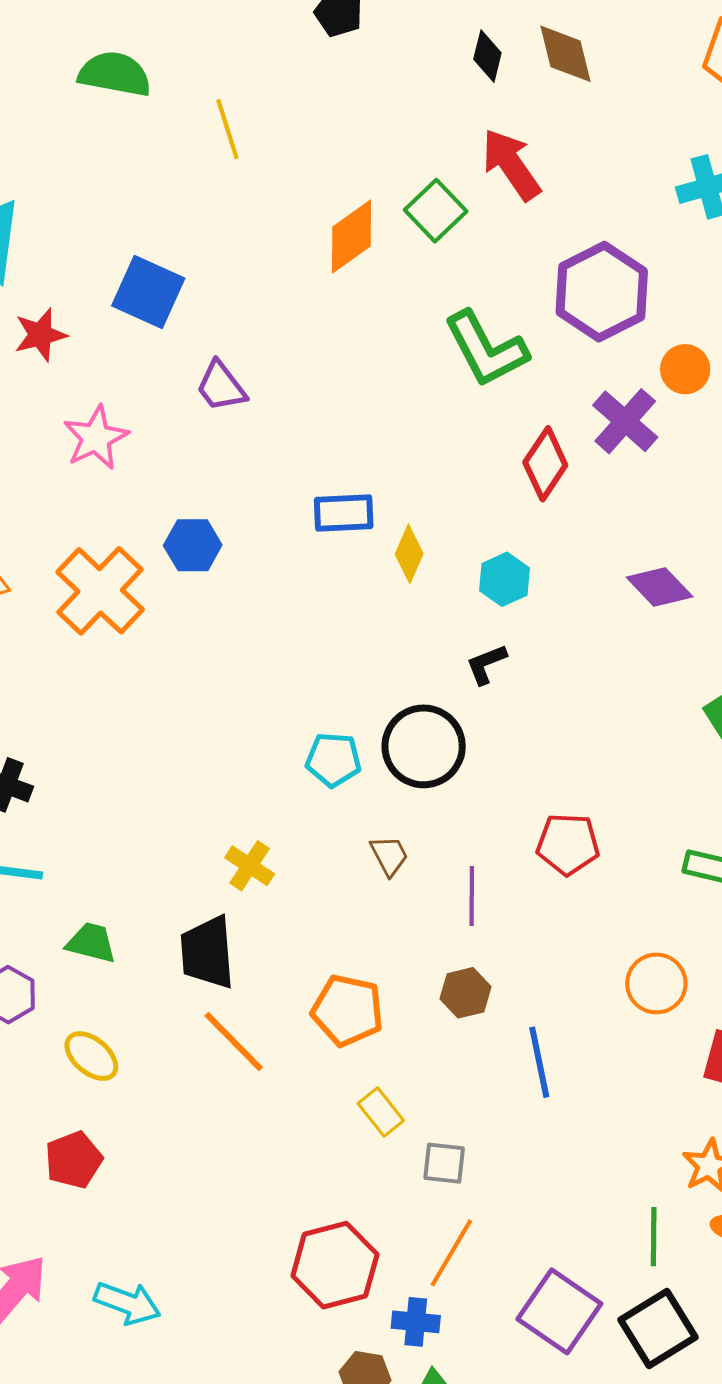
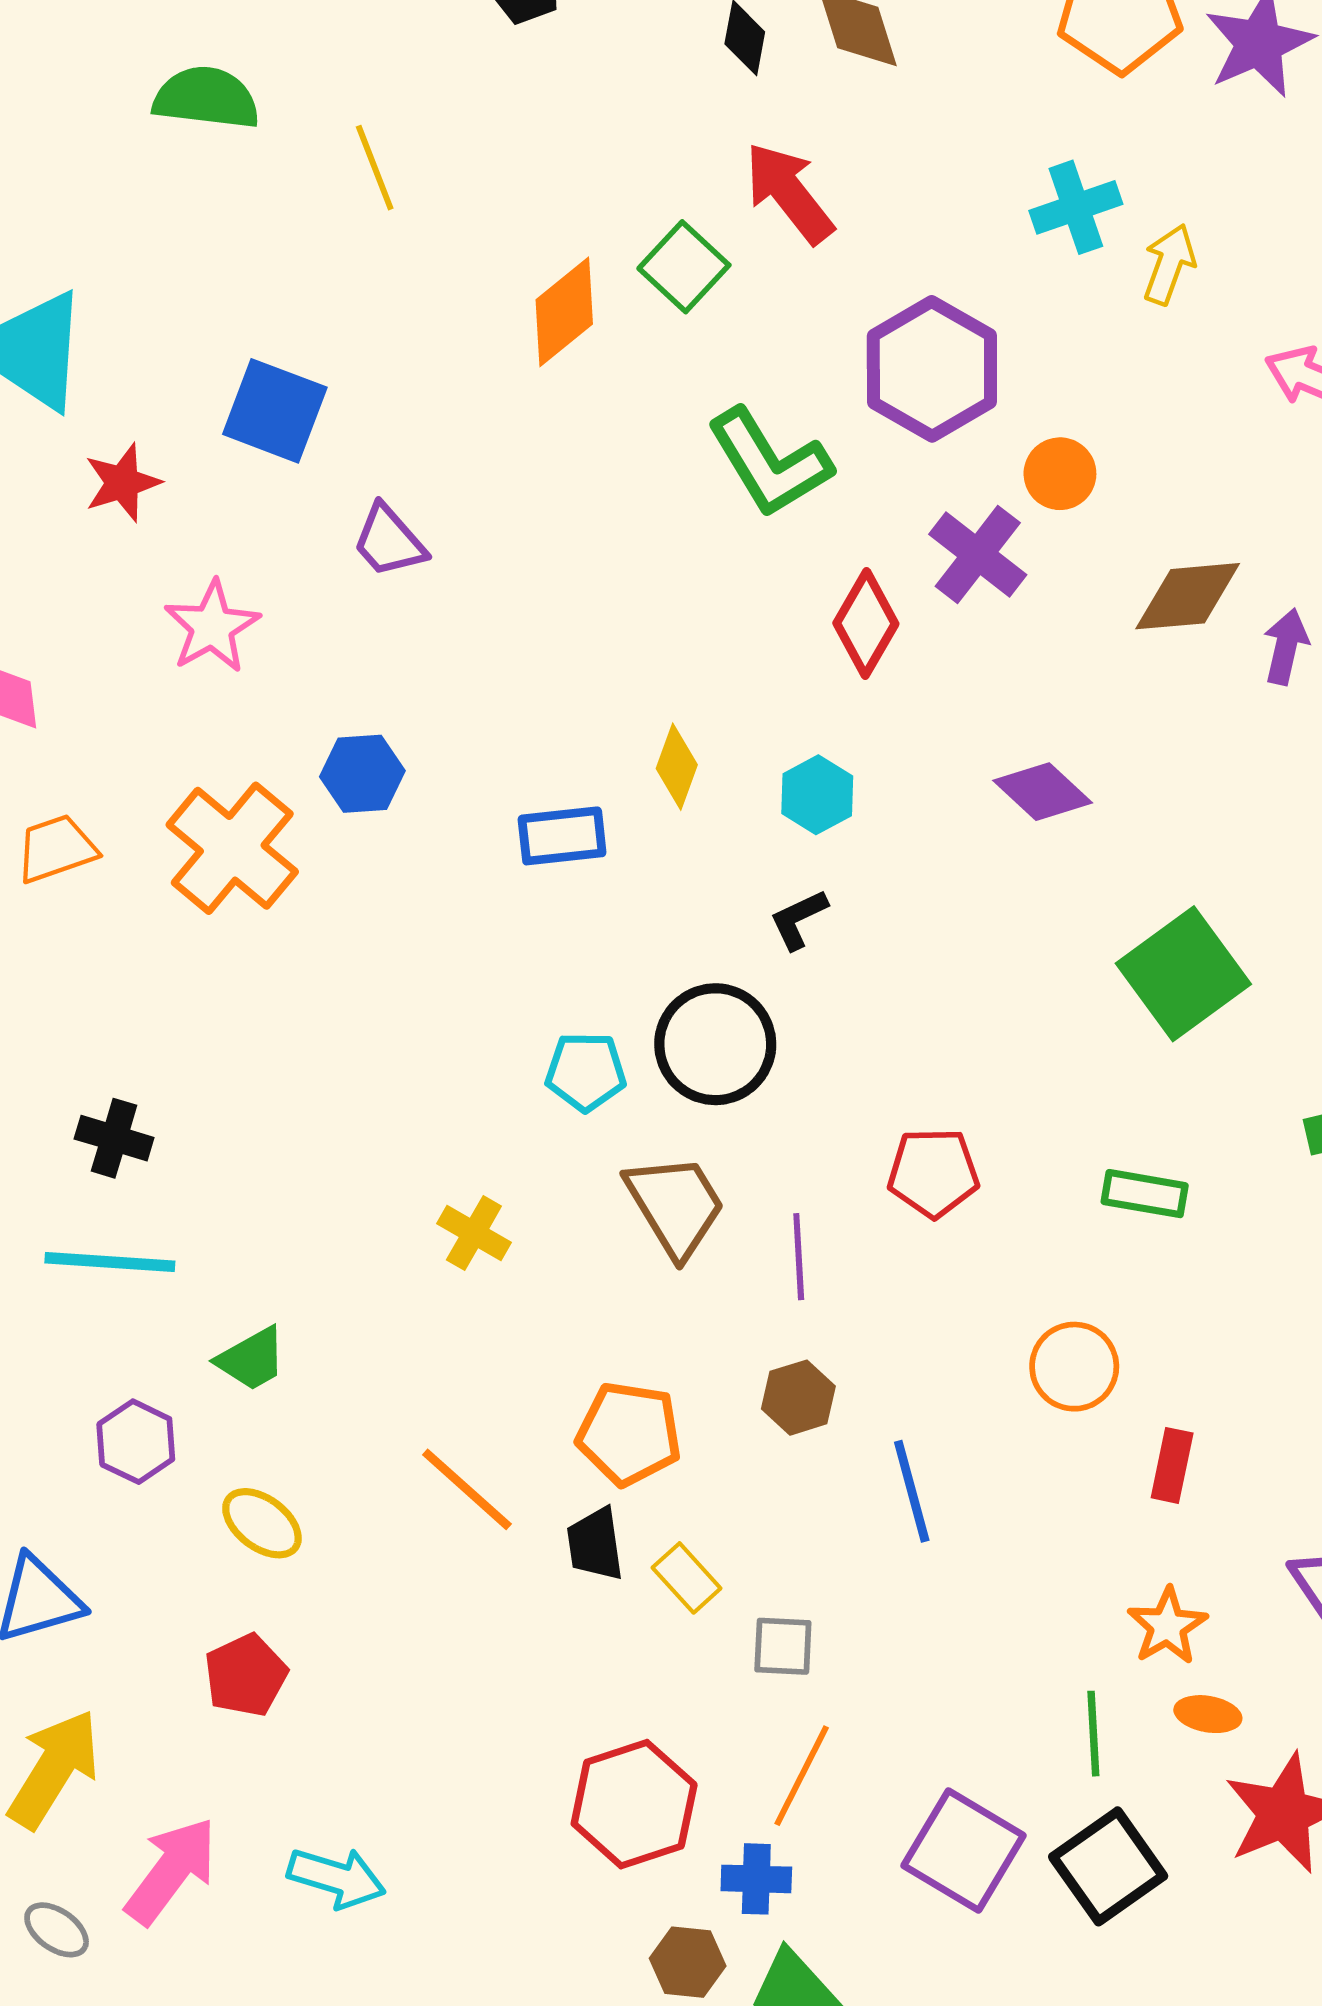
blue rectangle: (344, 513) -> (562, 836), moved
brown trapezoid: (389, 856) -> (675, 1205), size x1.8
green trapezoid: (91, 943) -> (252, 1359), turned 140
black trapezoid: (207, 952) -> (595, 1544), moved, size x0.7

